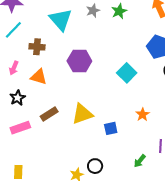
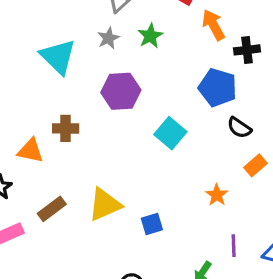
brown cross: (37, 47) -> (66, 128), moved
purple hexagon: (79, 61) -> (121, 91), moved
orange star: (143, 115) -> (217, 195), moved

